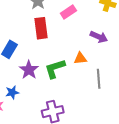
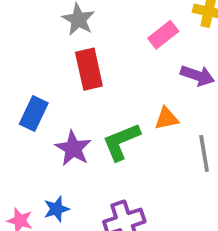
pink rectangle: (68, 12) -> (163, 35), moved
blue star: (12, 92) -> (56, 209), moved

